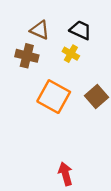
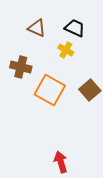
brown cross: (27, 56) -> (21, 67), moved

